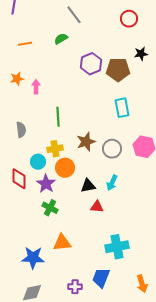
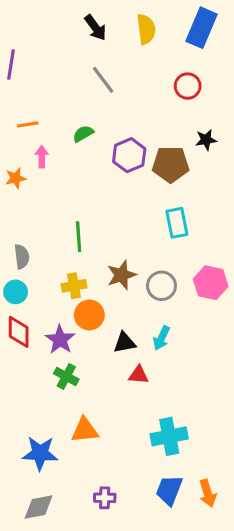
green semicircle: (61, 39) -> (83, 134), moved
pink arrow: (36, 87) -> (42, 157), moved
cyan circle: (38, 162) -> (16, 292), moved
blue trapezoid: (101, 278) -> (169, 490), moved

